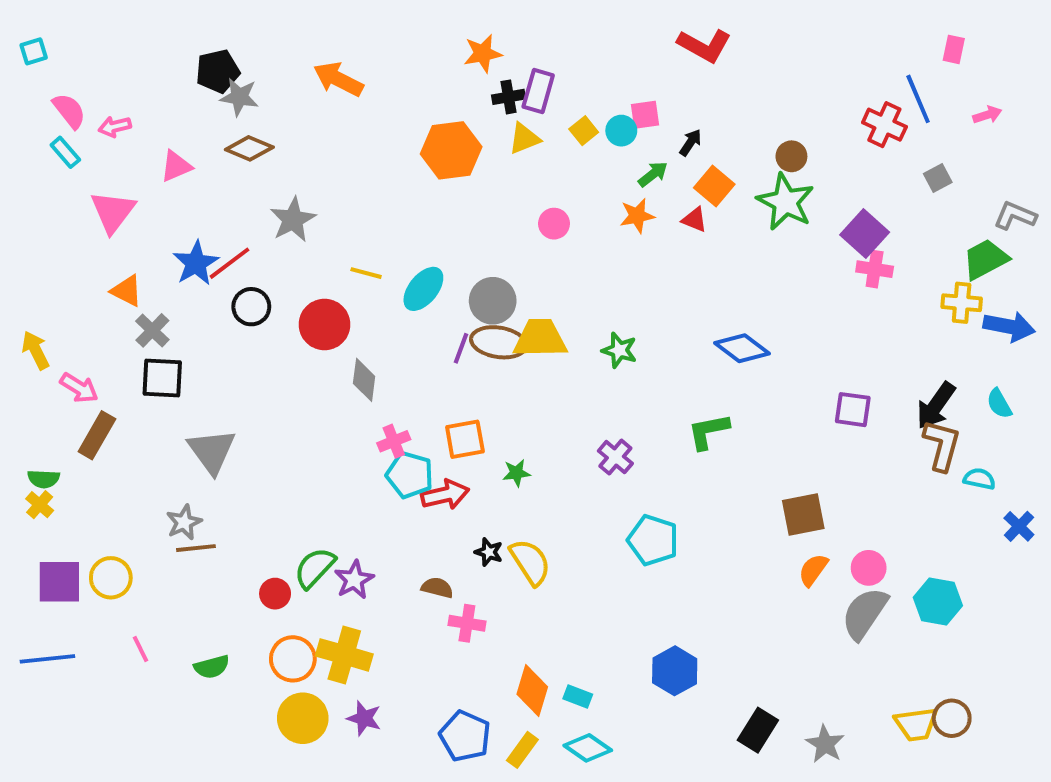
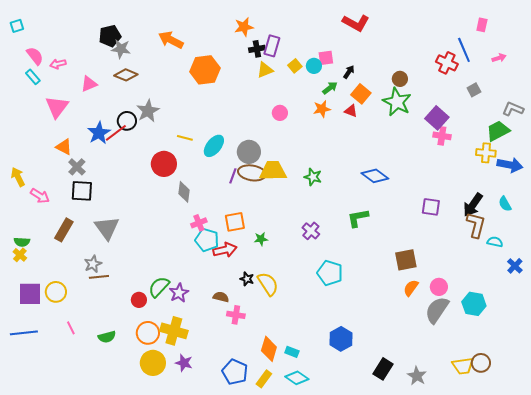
orange hexagon: (451, 150) -> (205, 70), moved
black circle: (251, 307) -> (127, 121), moved
brown rectangle: (97, 435) -> (64, 230), moved

